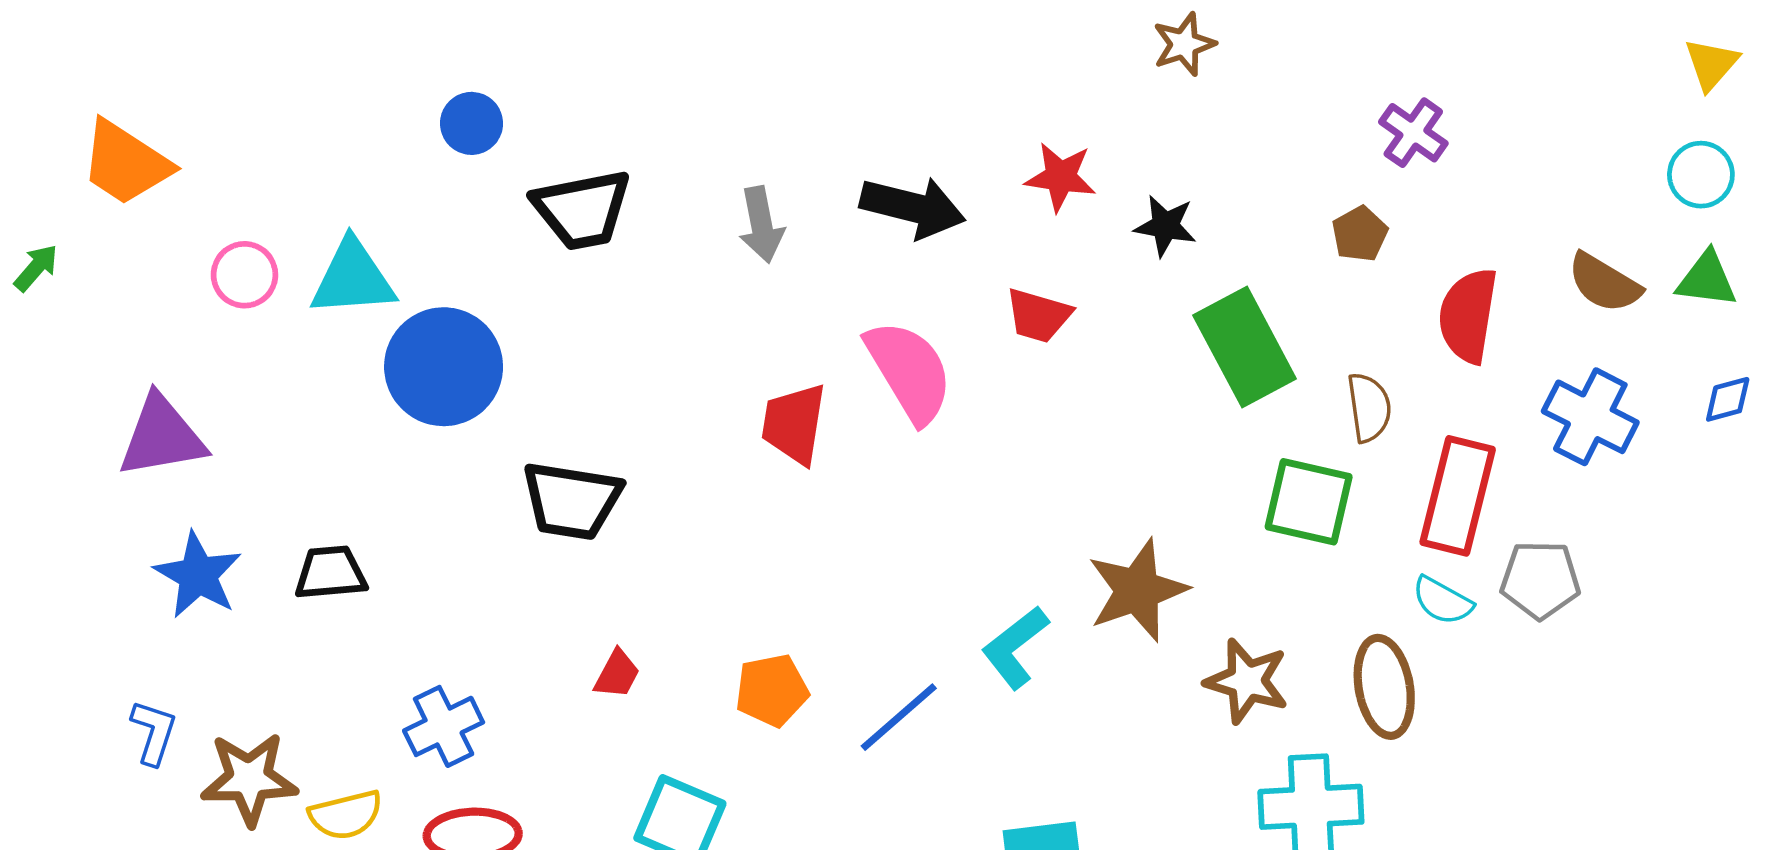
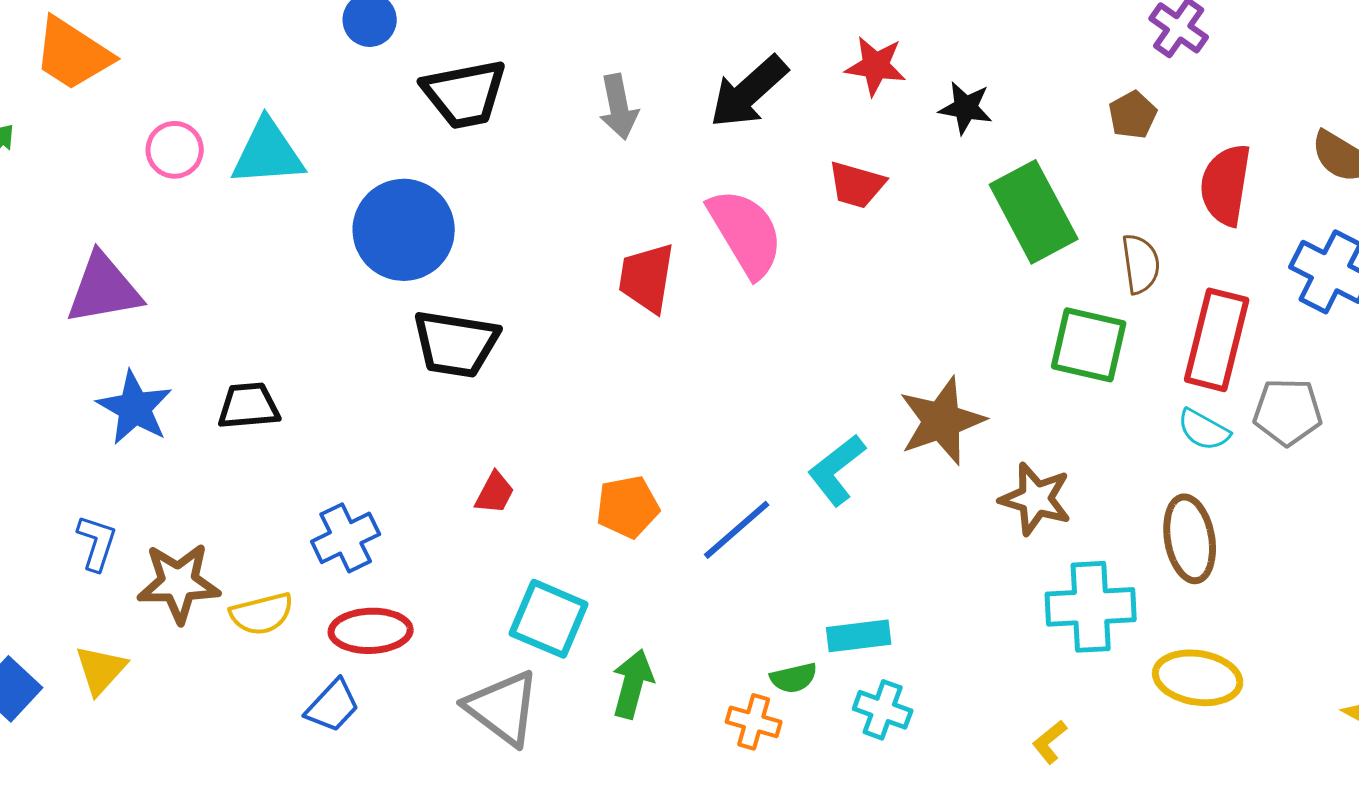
black arrow: (913, 207) -> (749, 92), turned 124
blue circle: (444, 367) -> (404, 230), moved
brown ellipse: (1384, 687) -> (1190, 539), moved

